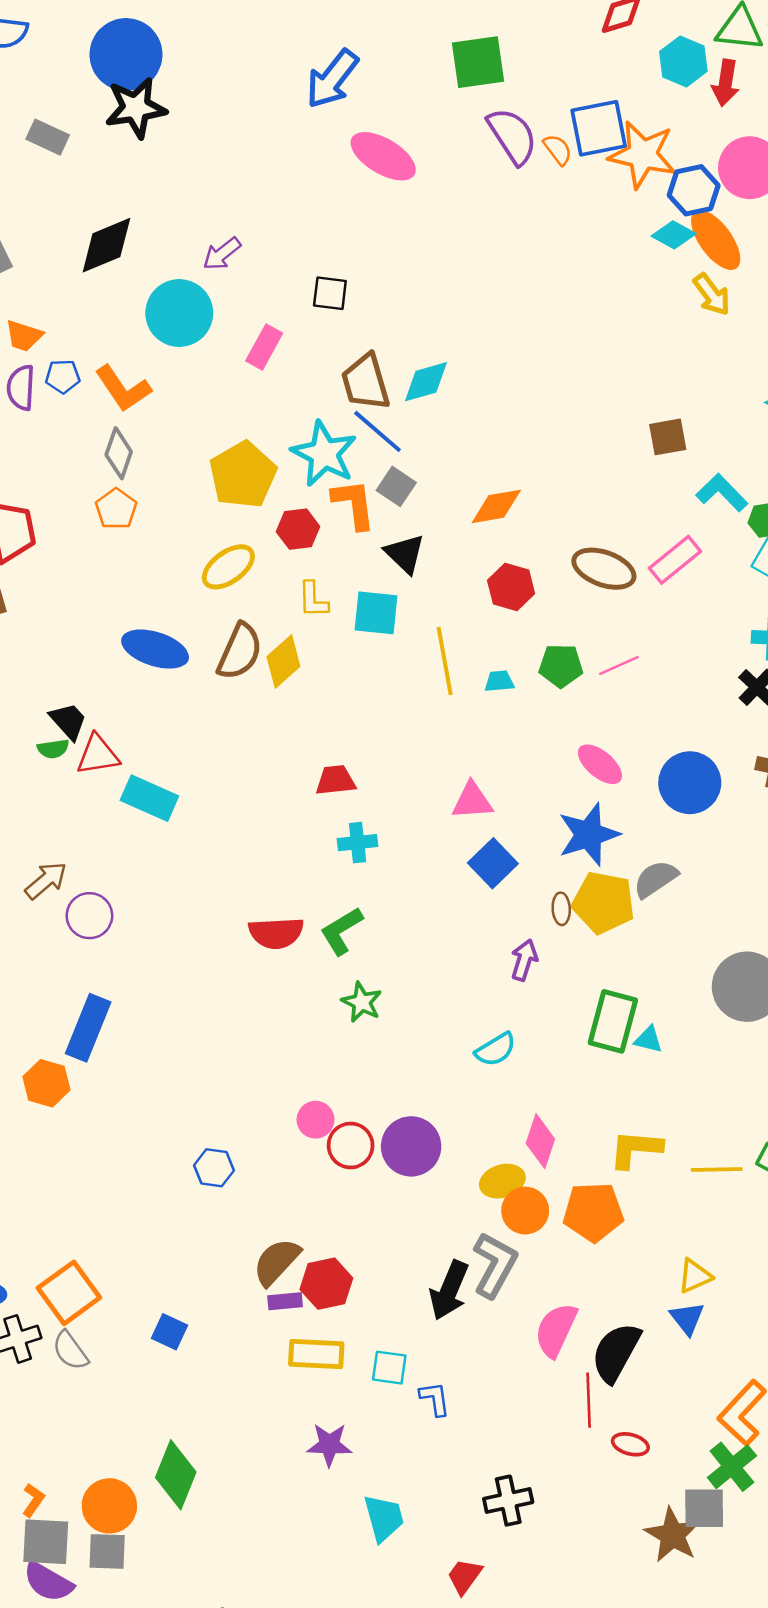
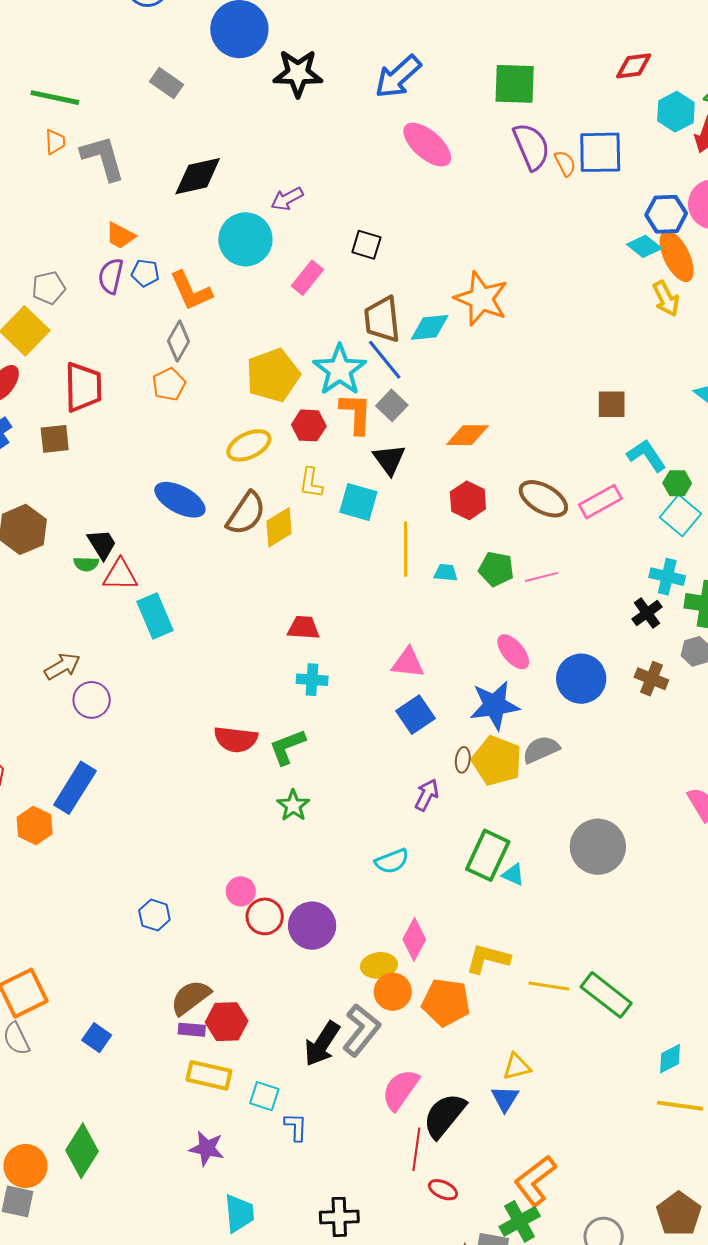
black star: (136, 108) -> (298, 73), moved
orange star: (643, 155) -> (481, 299), moved
cyan rectangle: (149, 798) -> (155, 616), turned 33

